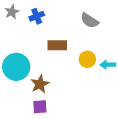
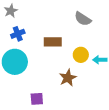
blue cross: (37, 16) -> (18, 34), moved
brown star: (40, 84) -> (68, 78), moved

